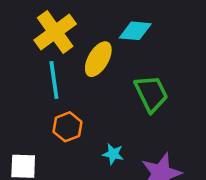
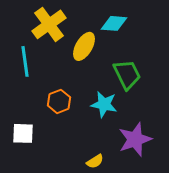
cyan line: (54, 80) -> (25, 61), moved
cyan star: (113, 154) -> (104, 104), moved, size x1.5

